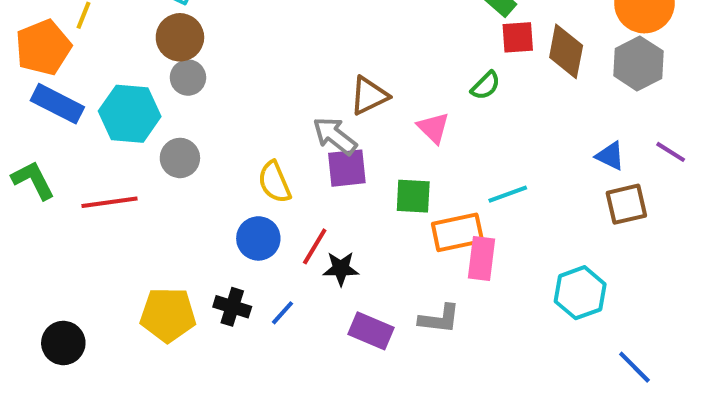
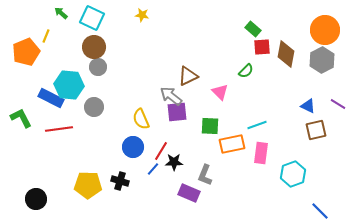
blue rectangle: (57, 104) -> (51, 98), moved
pink rectangle: (482, 259) -> (261, 153), moved
blue line: (282, 313) -> (153, 169), moved
gray L-shape: (439, 319) -> (205, 175), moved, turned 105

